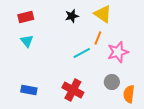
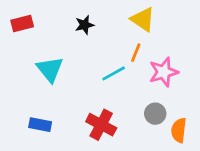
black star: (72, 16) -> (85, 25), moved
red rectangle: (26, 17) -> (22, 24), moved
cyan triangle: (27, 41) -> (50, 69), moved, size x1.5

